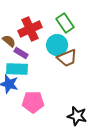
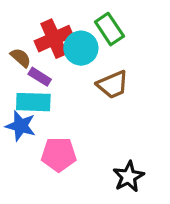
cyan circle: (57, 45) -> (81, 48), moved
black star: (77, 116) -> (129, 177), turned 30

